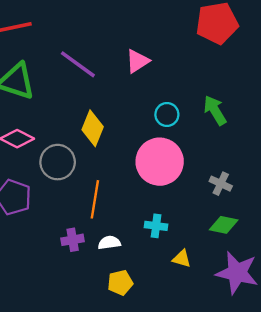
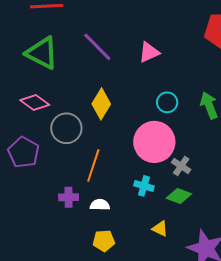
gray cross: (221, 184) -> (181, 166), moved
green diamond: (224, 225) -> (179, 196), moved
cyan cross: (156, 226) -> (144, 186), moved

